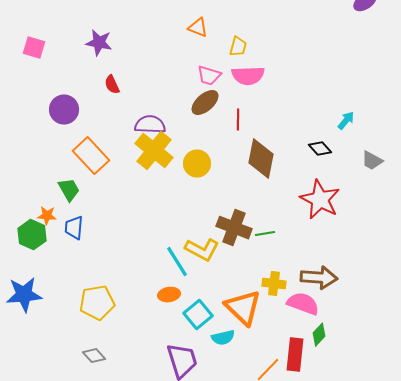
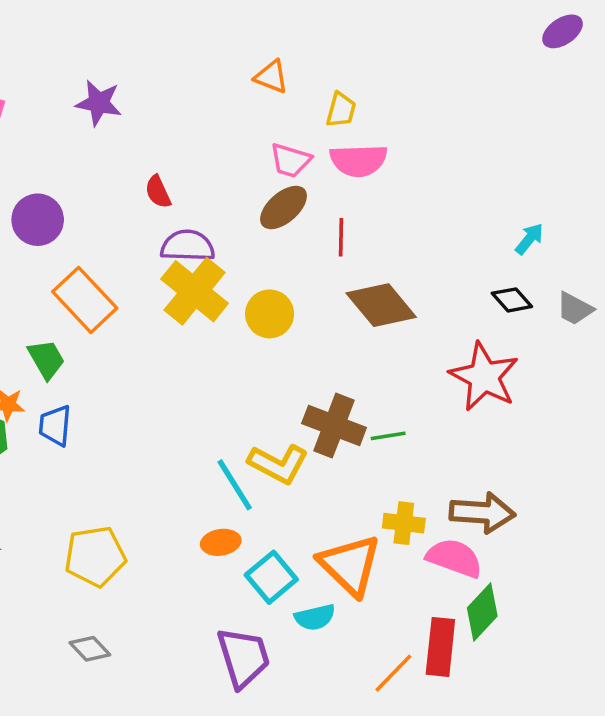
red semicircle: (112, 85) -> (158, 192), moved
black diamond: (320, 149) -> (512, 300), moved
brown diamond: (261, 159) -> (381, 305), turned -51
green diamond: (319, 335) -> (482, 612), size x1.4

